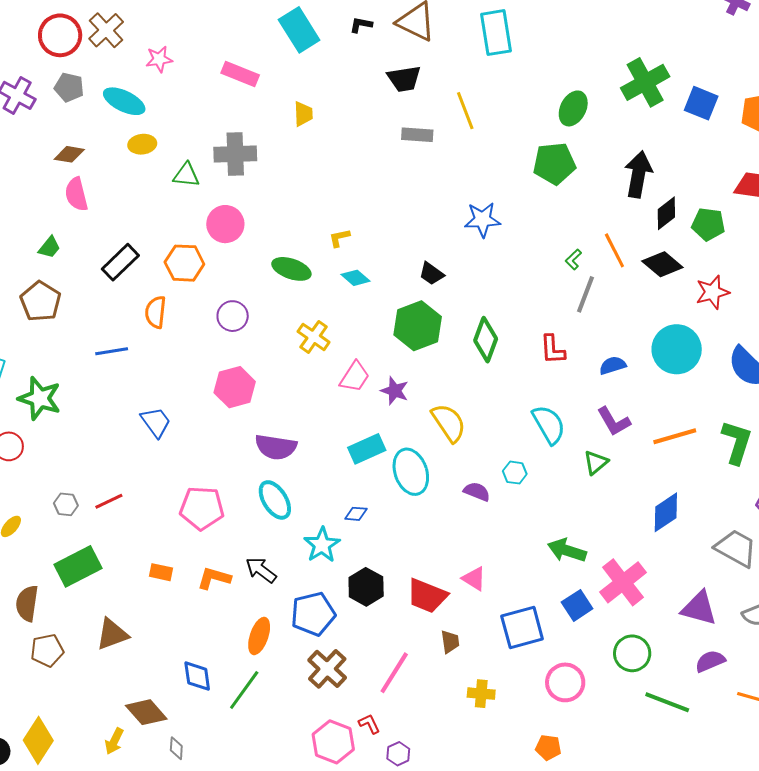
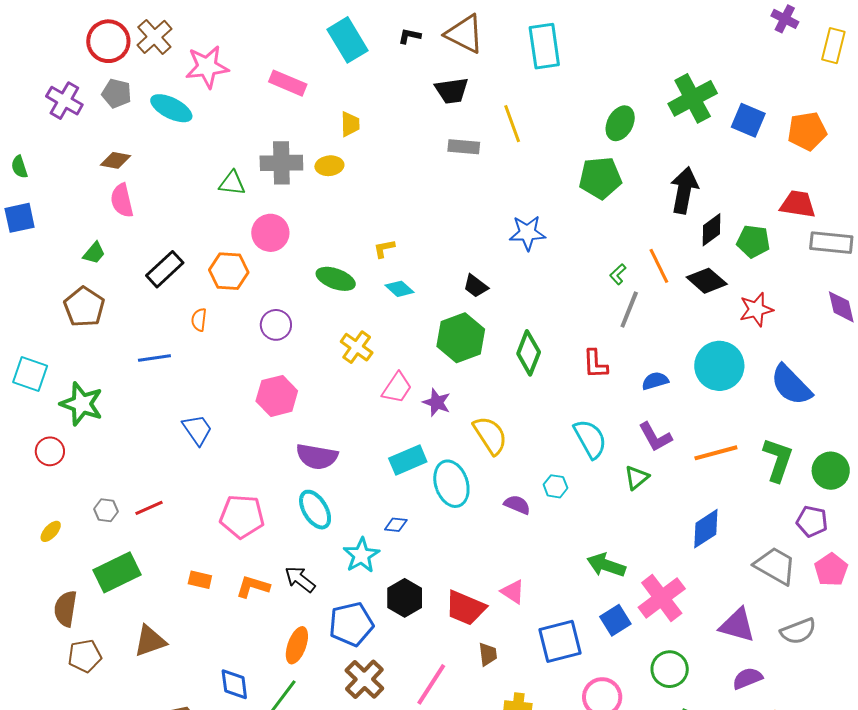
pink star: (159, 59) -> (207, 67), size x1.6
yellow ellipse: (142, 144) -> (329, 166), moved
orange semicircle: (156, 312) -> (199, 320), size x0.7

